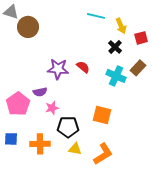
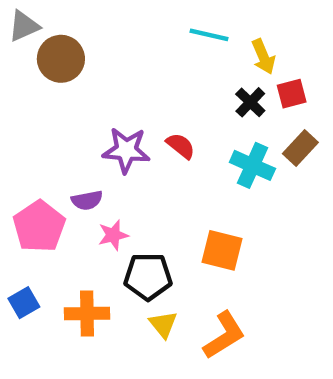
gray triangle: (11, 12) -> (24, 26), turned -42
red square: (141, 38) -> (292, 94), moved
blue square: (11, 139) -> (24, 303), turned -32
yellow triangle: (75, 149) -> (163, 324), turned 40

